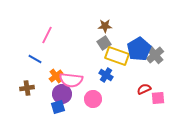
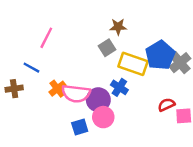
gray square: (104, 43) -> (107, 48), moved
brown cross: (27, 88) -> (14, 89), moved
purple circle: (62, 94) -> (98, 100), moved
blue square: (58, 107) -> (80, 127), moved

